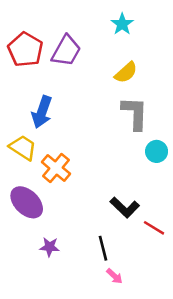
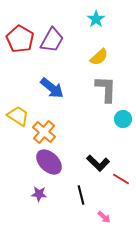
blue arrow: (42, 112) -> (52, 88), moved, turned -70
purple ellipse: (27, 202) -> (49, 162), moved
pink arrow: (115, 276) -> (104, 217), moved

